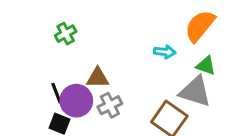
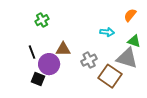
orange semicircle: (200, 26) -> (130, 15), size x0.6
black line: (56, 93) -> (32, 52), moved
gray cross: (110, 105) -> (89, 60), moved

